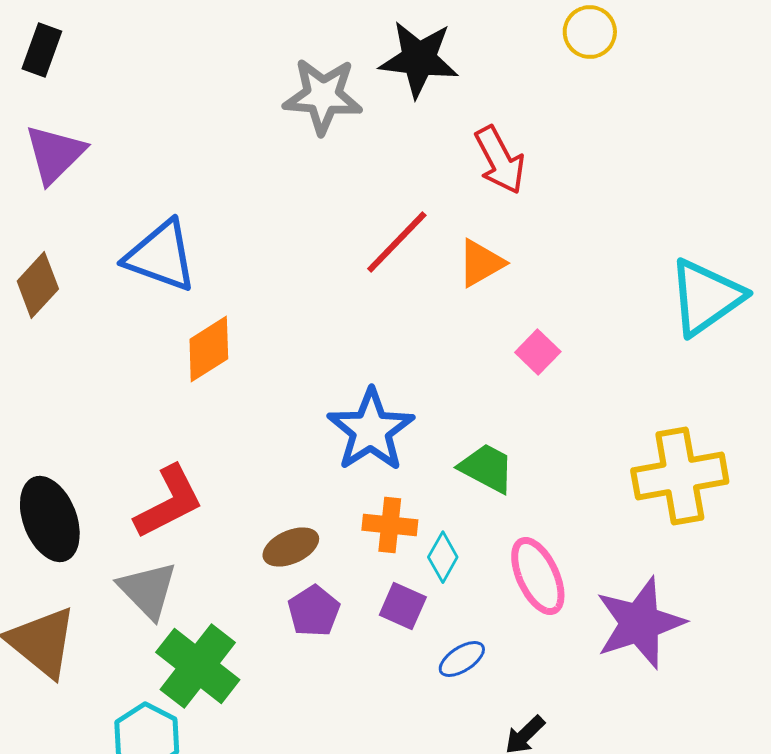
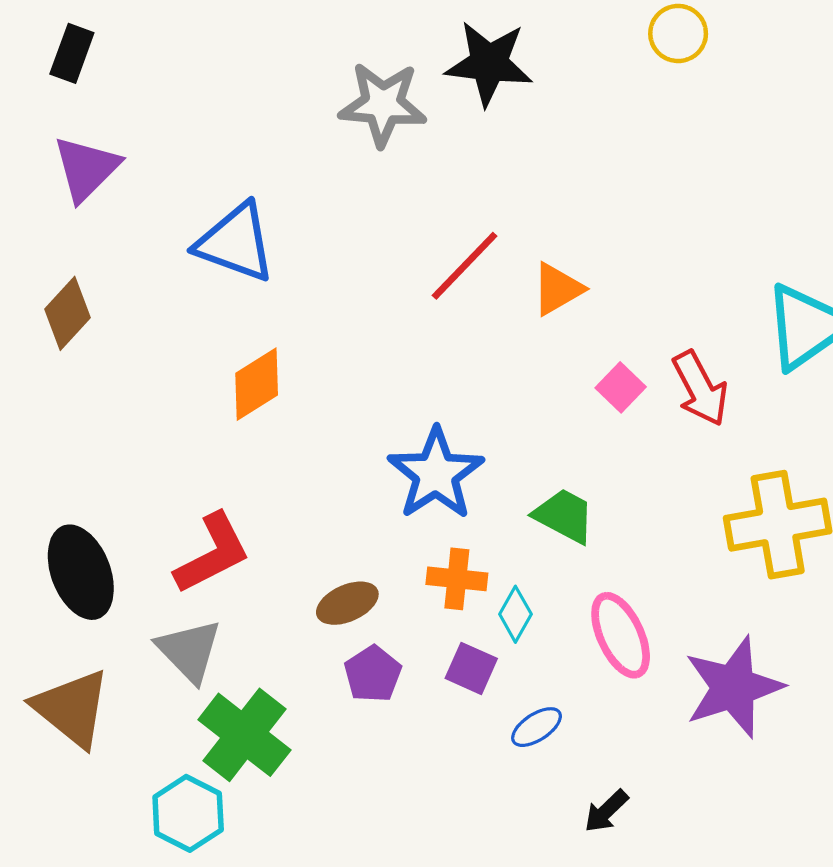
red arrow: (500, 160) -> (700, 389), moved
blue triangle: (161, 256) -> (236, 243), moved

